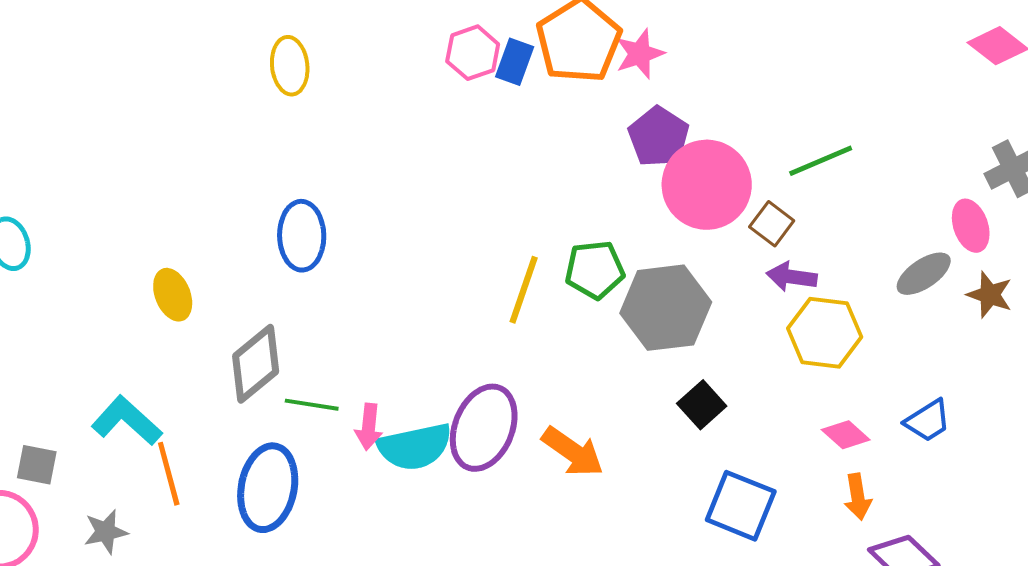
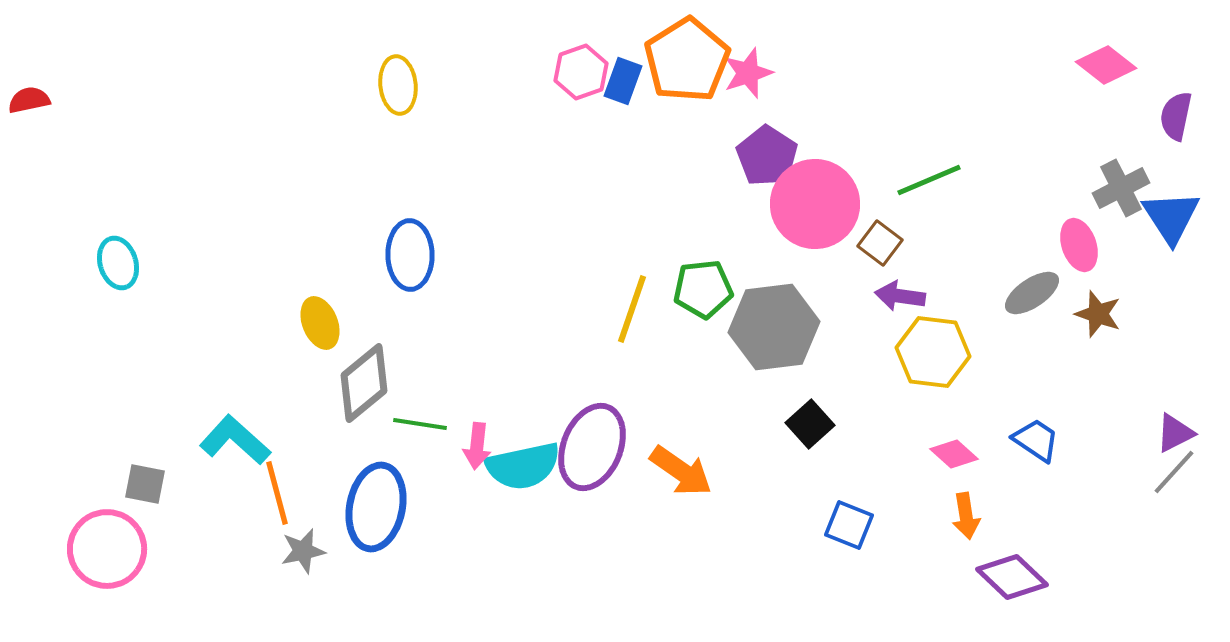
yellow ellipse: (173, 295) -> (320, 323), moved
blue trapezoid: (928, 421) -> (1036, 440), turned -114
blue square: (741, 506) -> (849, 525), size x0.7
gray star: (106, 532) -> (303, 551), moved

